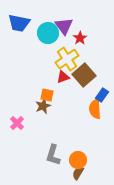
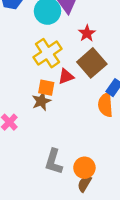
red star: (80, 38) -> (87, 33), moved
yellow cross: (67, 59) -> (47, 53), moved
red triangle: (63, 77) -> (66, 76), moved

